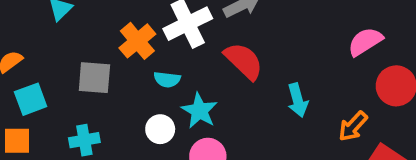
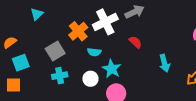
red semicircle: (244, 61) -> (135, 42), size x0.6
gray square: (94, 78) -> (55, 51), turned -36
cyan cross: (84, 140) -> (60, 76), moved

